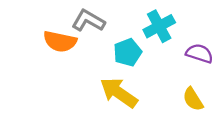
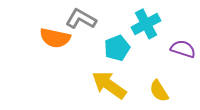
yellow semicircle: (193, 99) -> (159, 91), moved

